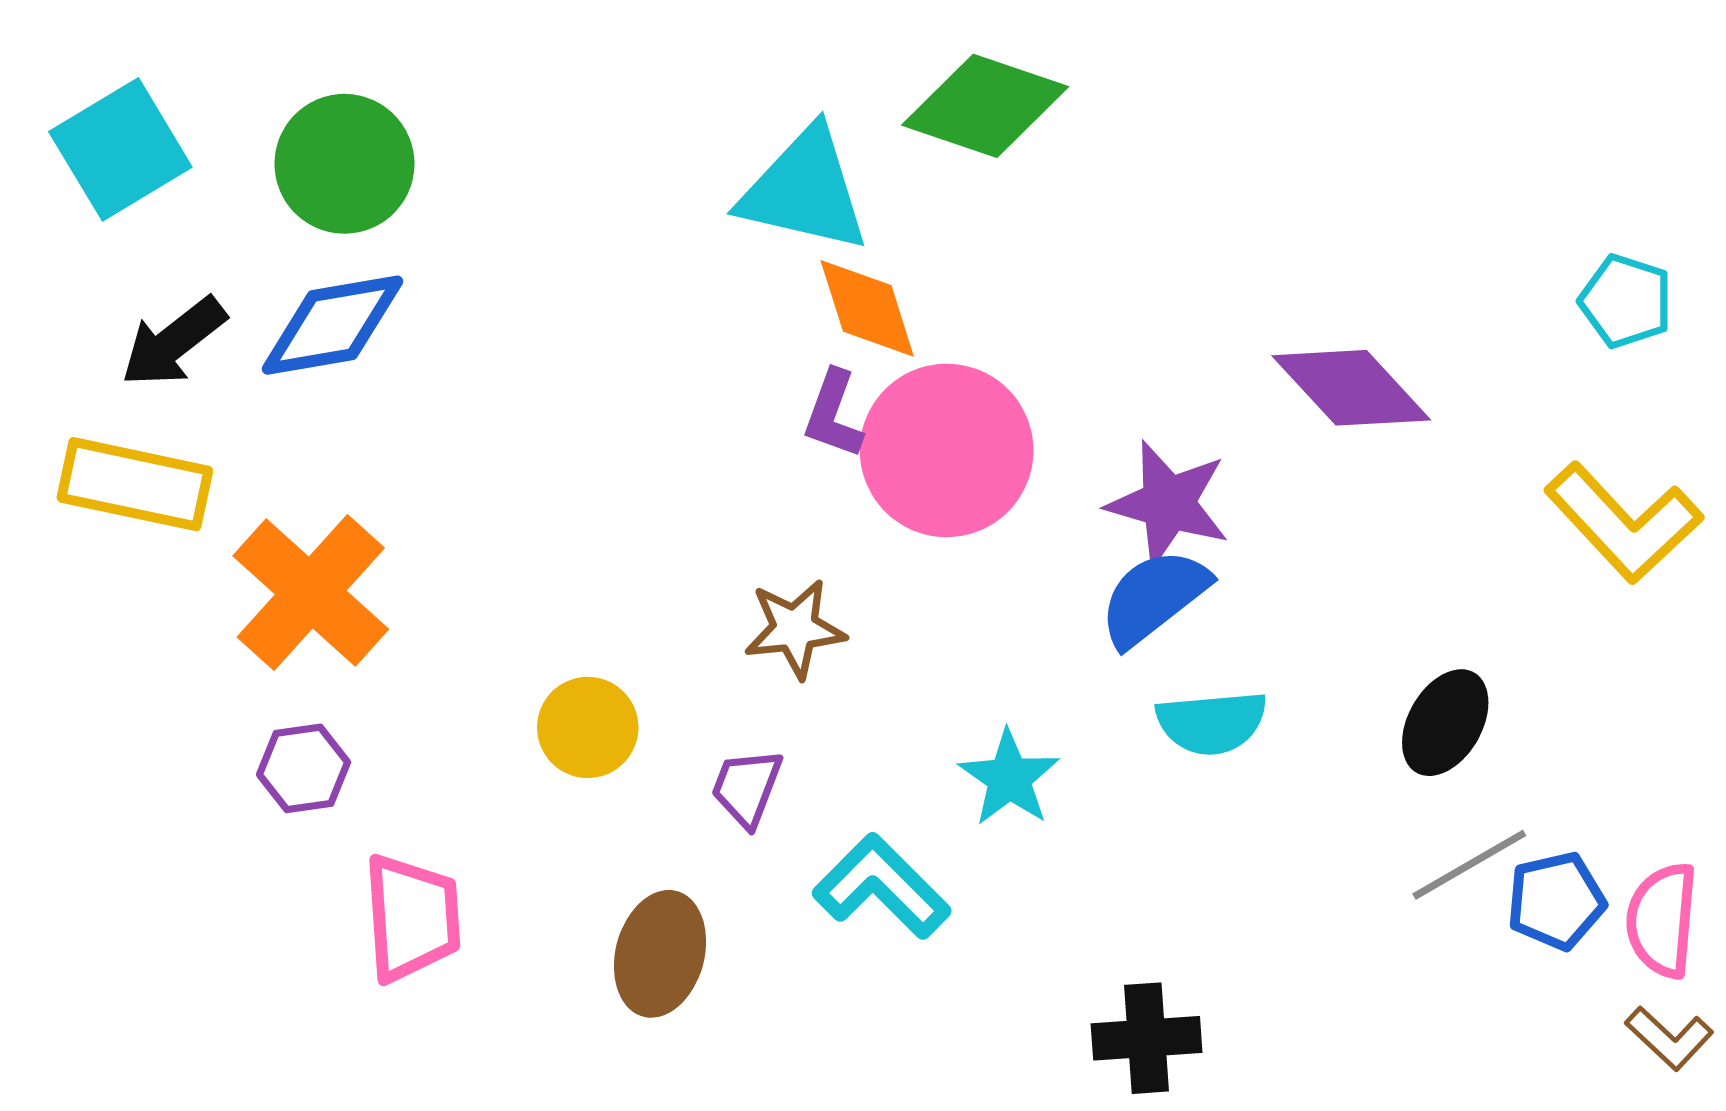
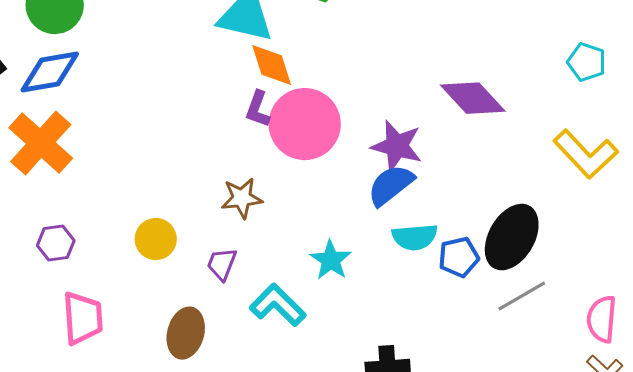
orange cross: (311, 593) -> (41, 143), moved
black ellipse: (1445, 723) -> (512, 237), size x1.5
purple hexagon: (304, 768) -> (56, 243), moved
blue pentagon: (1556, 901) -> (459, 257), moved

